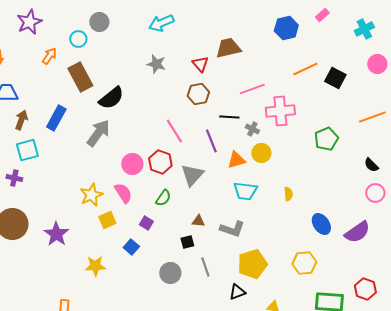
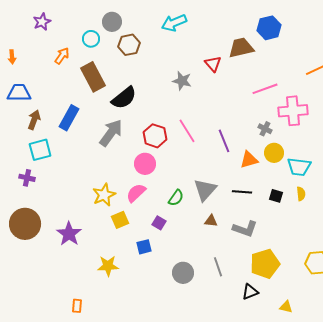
purple star: (29, 22) -> (42, 22), size x0.7
blue hexagon: (286, 28) -> (269, 28), moved
gray star: (156, 64) -> (182, 81), moved
brown hexagon: (198, 94) -> (129, 45), moved
black line: (229, 117) -> (242, 192), moved
red hexagon: (160, 162) -> (155, 136), moved
gray triangle: (192, 175) -> (205, 190), moved
cyan trapezoid: (245, 191) -> (299, 167), moved
pink semicircle: (123, 193) -> (136, 193), turned -100
black square: (187, 242) -> (276, 196), moved, turned 32
blue square: (131, 247) -> (144, 247), turned 35

